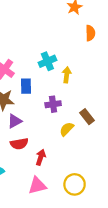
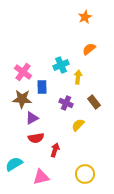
orange semicircle: (90, 33) -> (89, 49), moved, turned -128
purple cross: (53, 104) -> (66, 103), turned 32
brown rectangle: (87, 117) -> (94, 102), moved
pink triangle: (37, 186) -> (41, 177), moved

